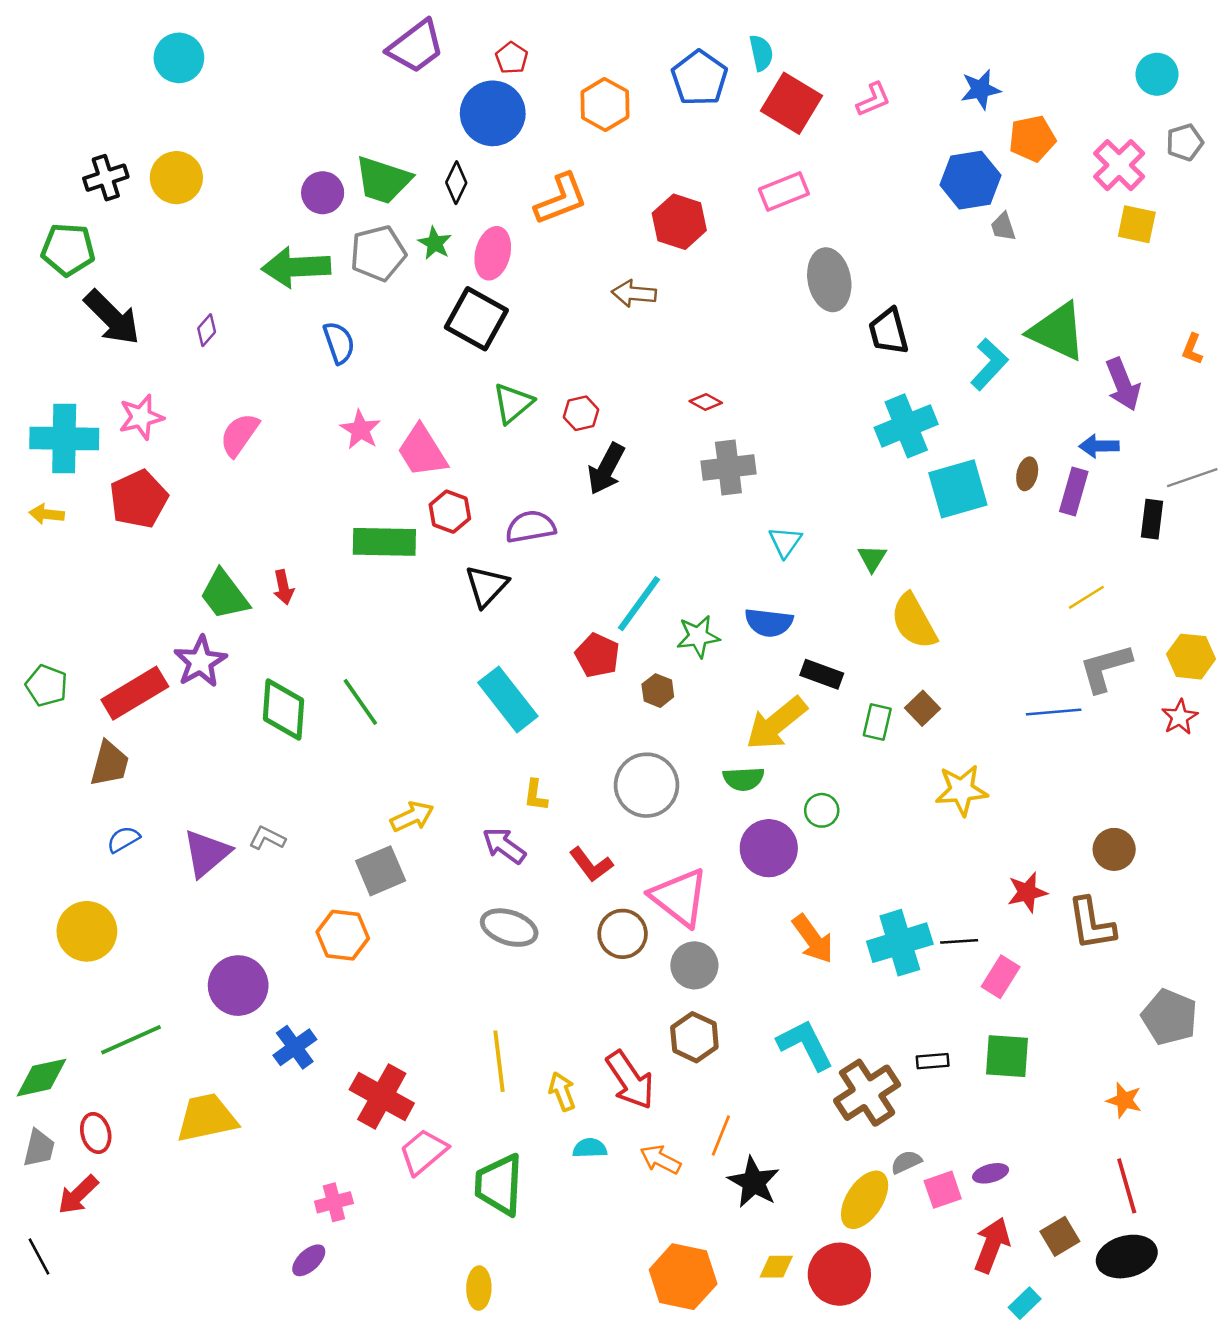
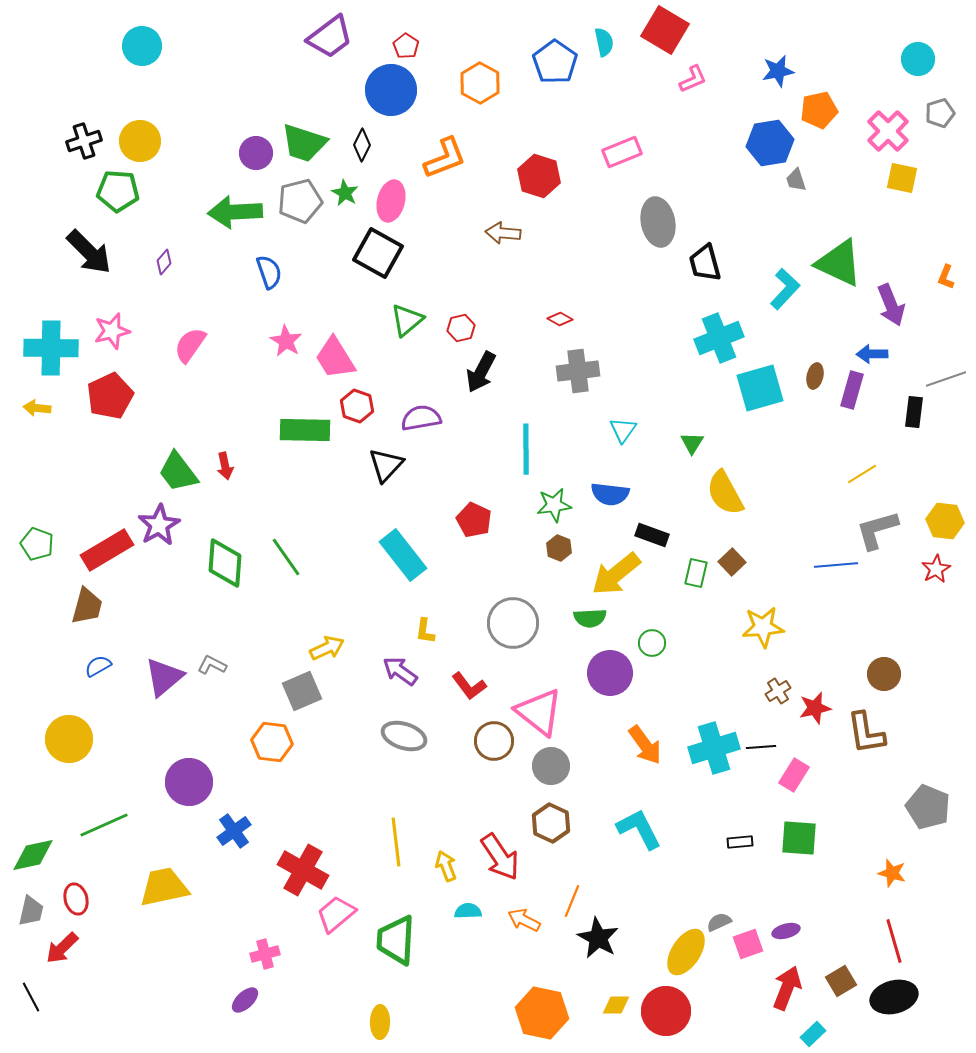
red square: (791, 103) -> (665, 30), moved
green pentagon: (68, 249) -> (118, 191), moved
cyan line: (639, 604) -> (526, 449), moved, turned -36
brown hexagon: (658, 691) -> (559, 548), moved
brown cross: (867, 1093) -> (778, 691), moved, size x0.5

